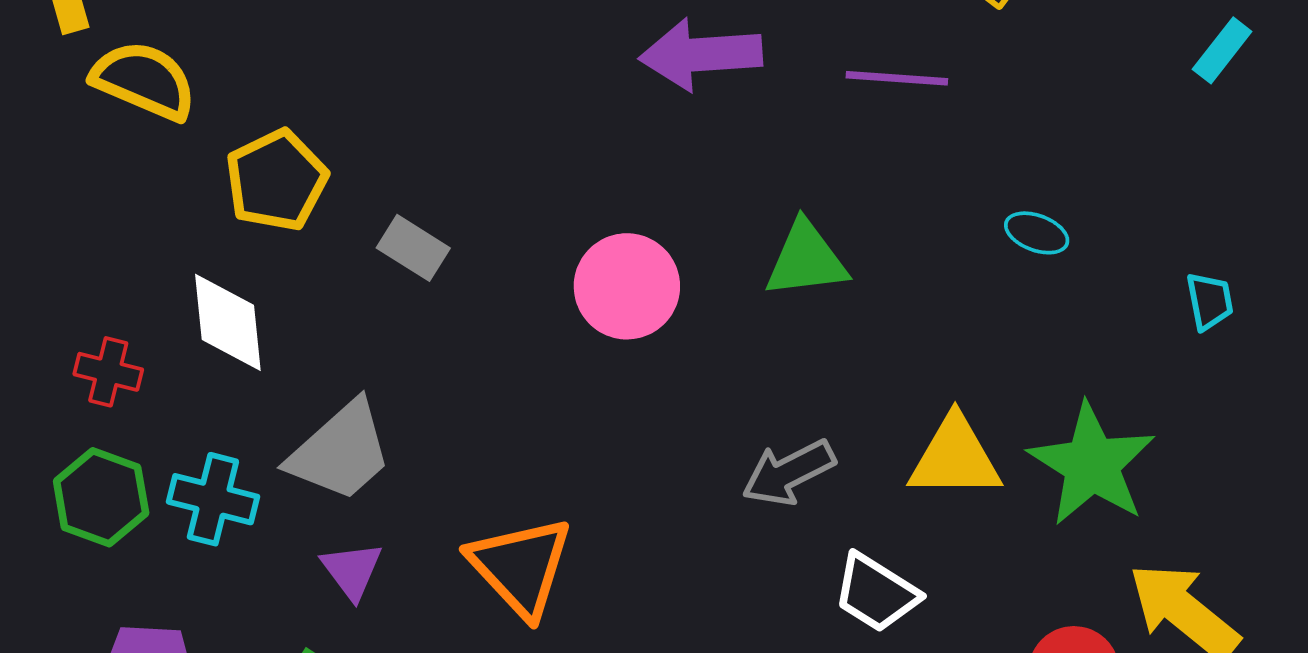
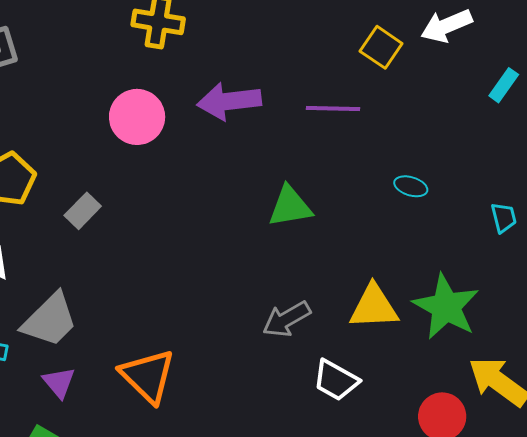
gray rectangle: (413, 248) -> (83, 211), turned -75
pink circle: (627, 286) -> (137, 117), moved

